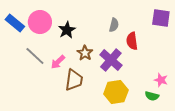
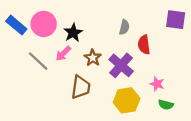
pink arrow: (58, 62) -> (63, 53), moved
pink star: (161, 80) -> (157, 84), moved

